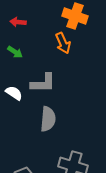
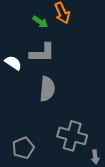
green arrow: (15, 52) -> (40, 22), moved

